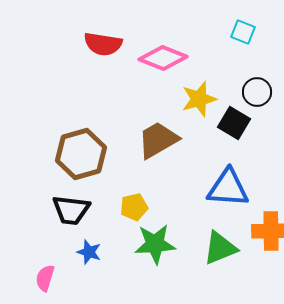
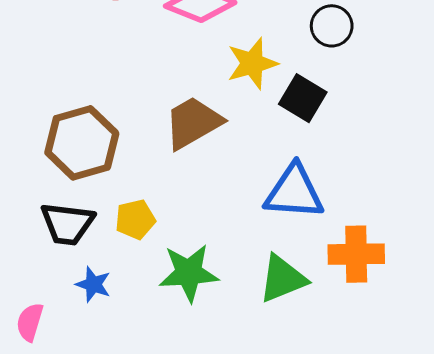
black circle: (257, 92) -> (332, 26), moved
yellow pentagon: (134, 207) -> (135, 219), moved

